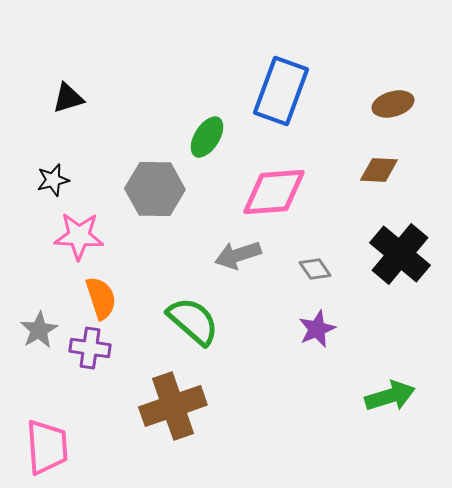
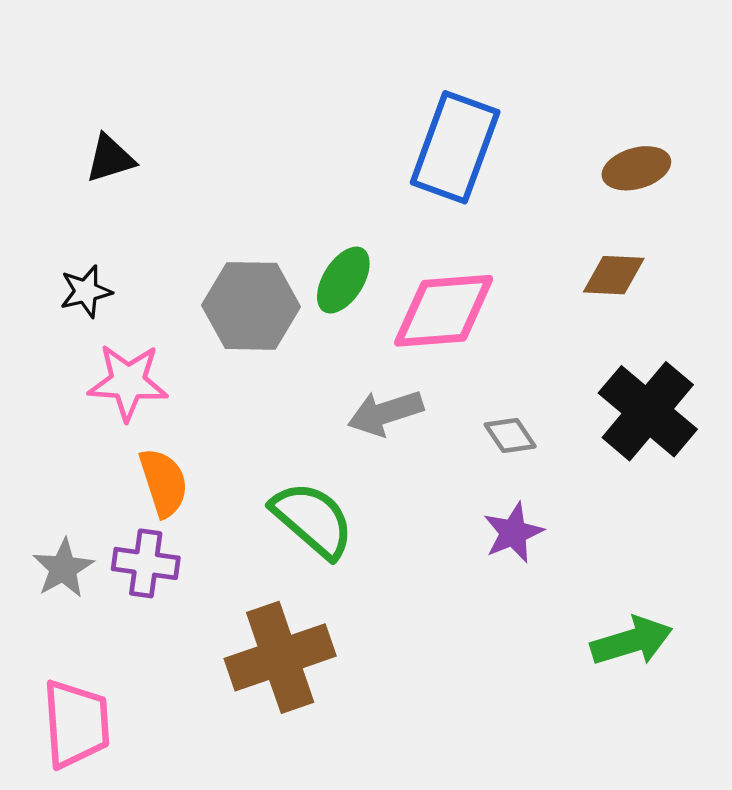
green ellipse: (207, 137) -> (343, 280), moved
gray star: (39, 330) -> (63, 568), moved

